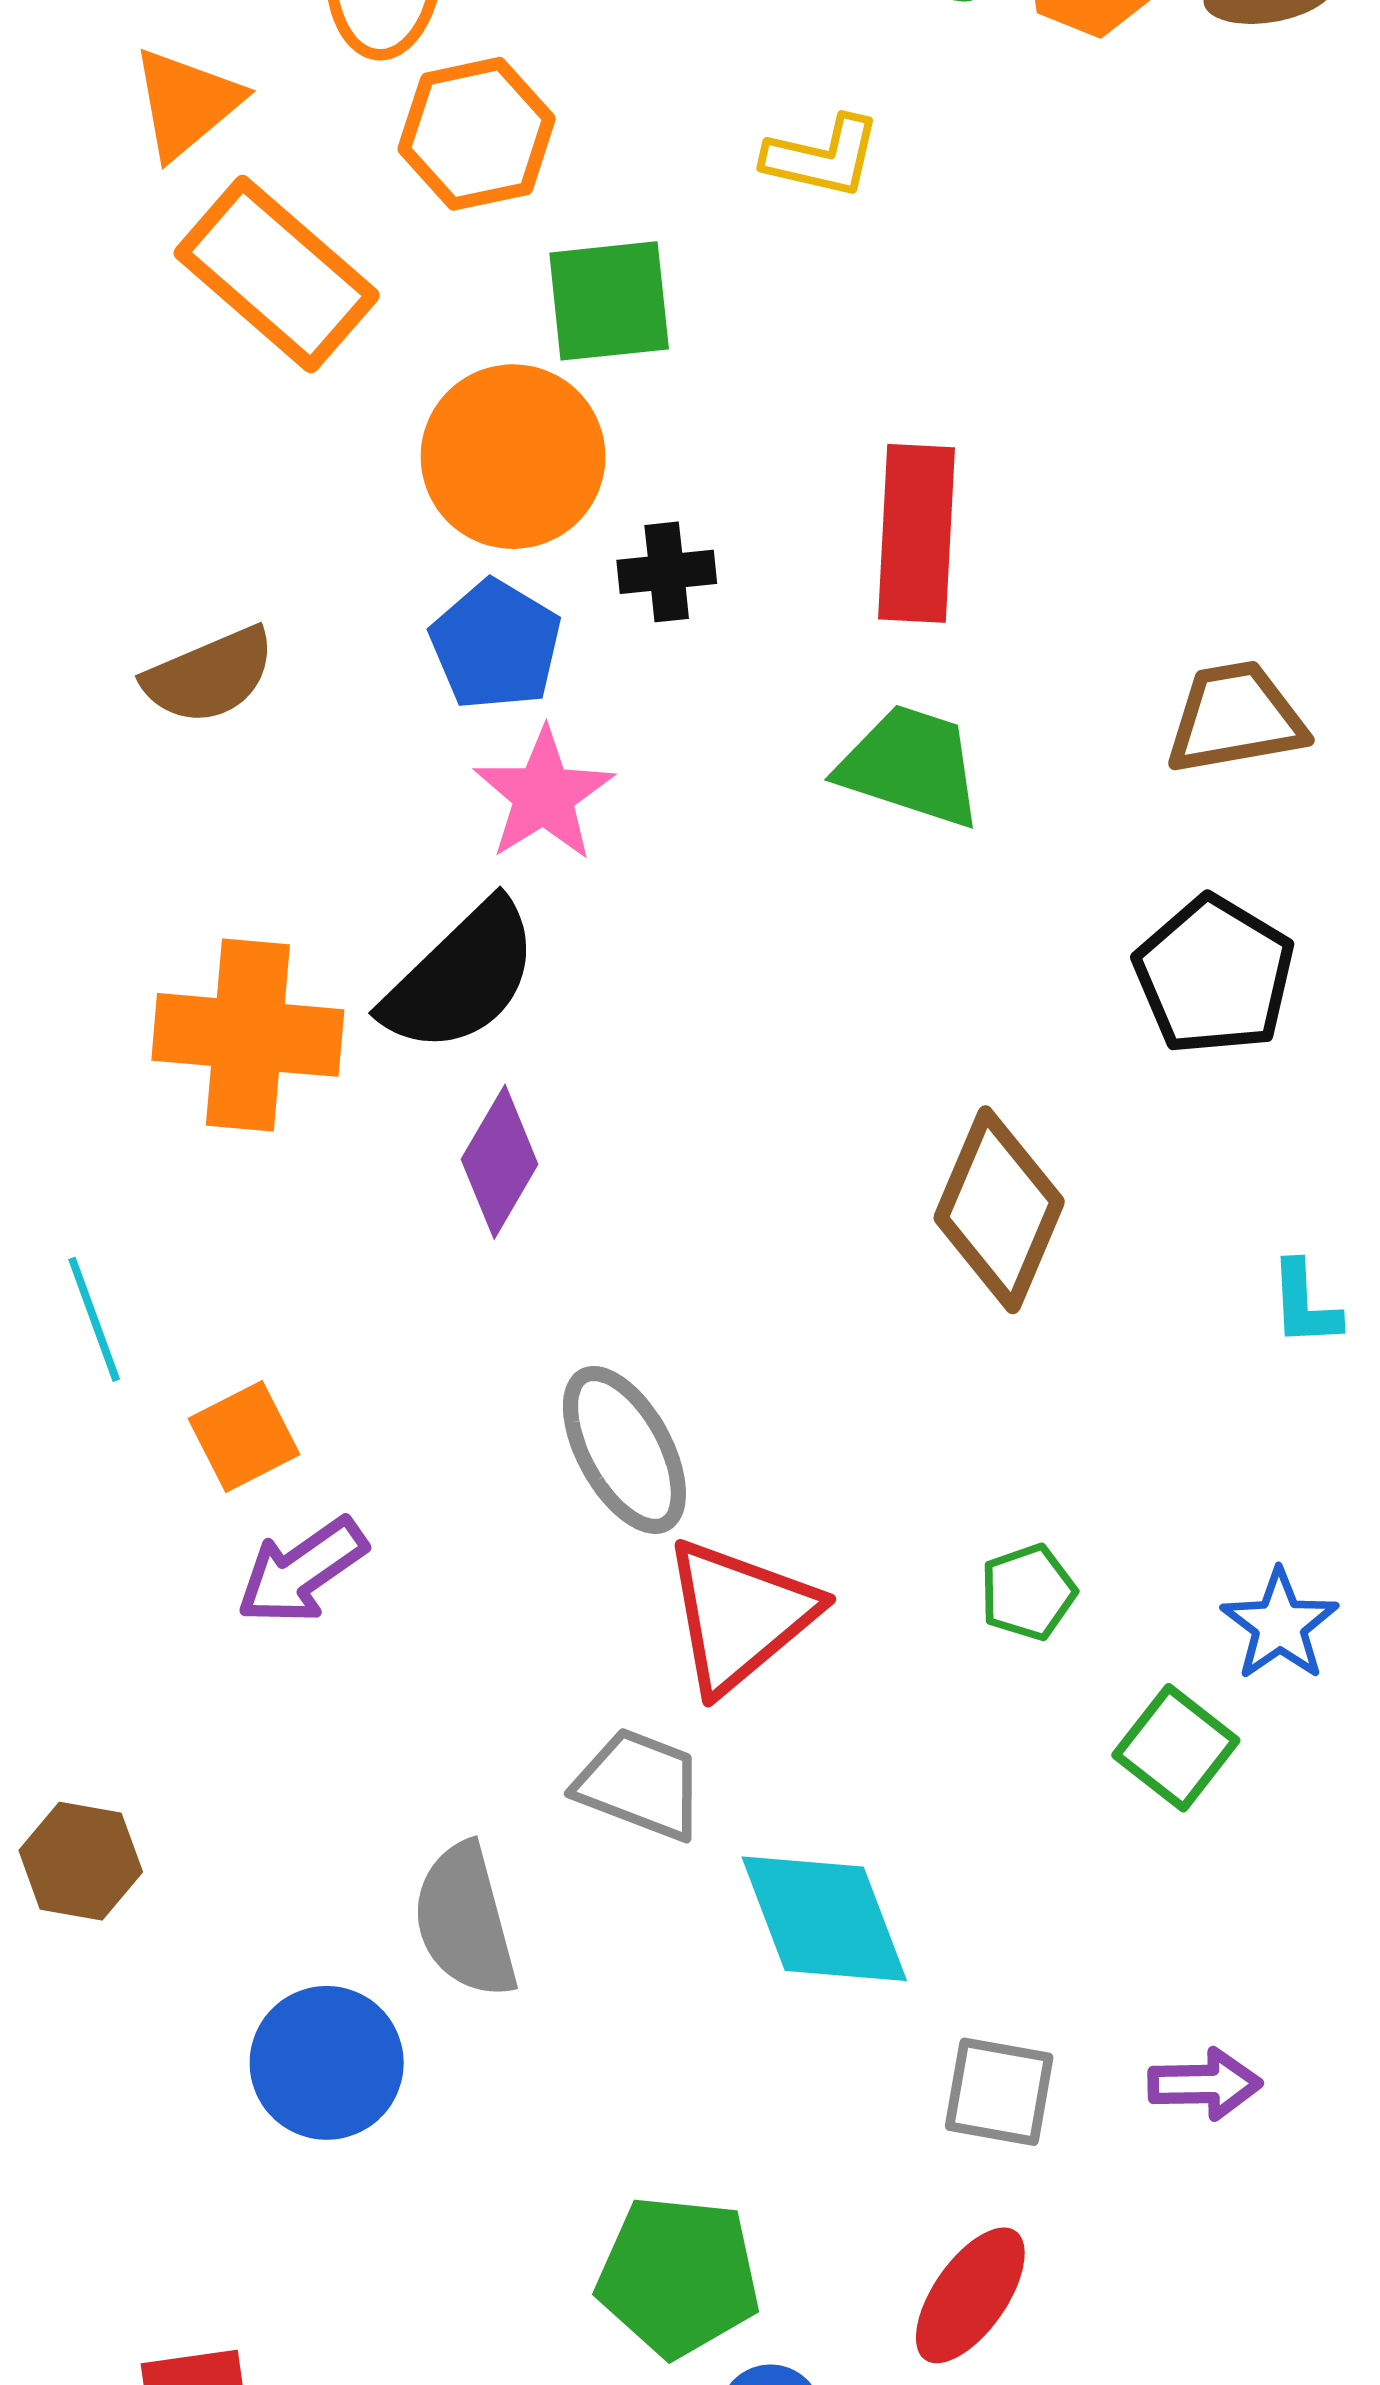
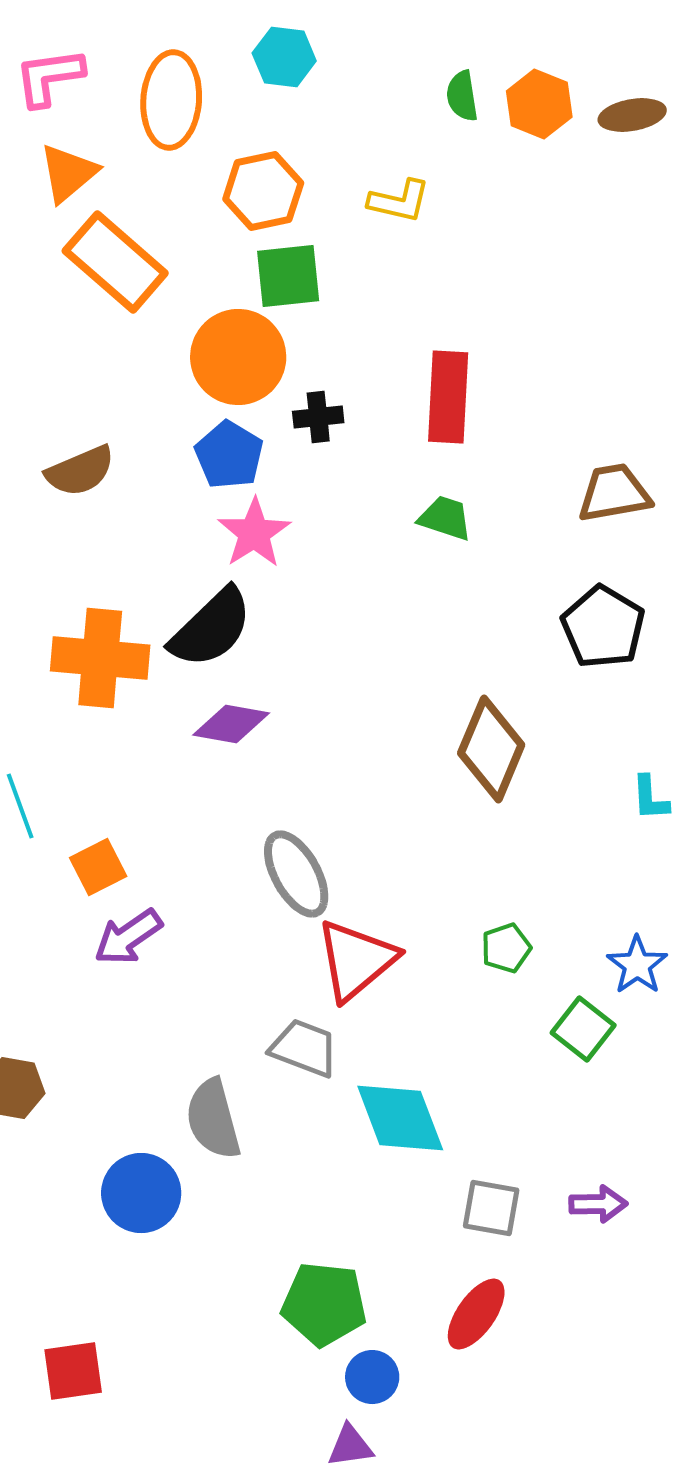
orange hexagon: (477, 134) -> (263, 191), moved
green trapezoid: (911, 766) -> (445, 518), size x0.7
purple diamond: (500, 1162) -> (231, 724), turned 70

